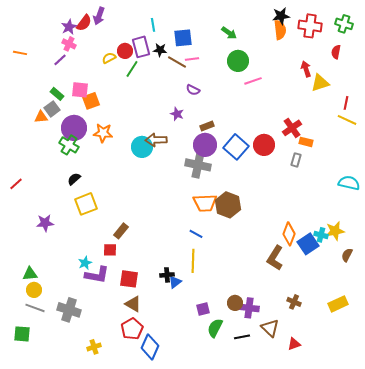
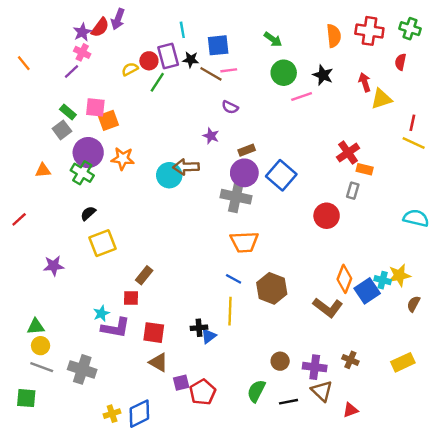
black star: (281, 16) -> (323, 75), moved, turned 30
orange line: (20, 53) -> (24, 63), turned 40
orange triangle: (41, 117) -> (43, 170), moved
red circle: (264, 145) -> (327, 216), moved
brown hexagon: (228, 205) -> (272, 288), moved
brown L-shape: (275, 258) -> (328, 308), turned -85
purple cross: (249, 308) -> (315, 367), moved
purple square: (203, 309) -> (181, 383), moved
red pentagon: (132, 329) -> (203, 392), moved
blue diamond: (150, 347) -> (139, 414), moved, turned 40

